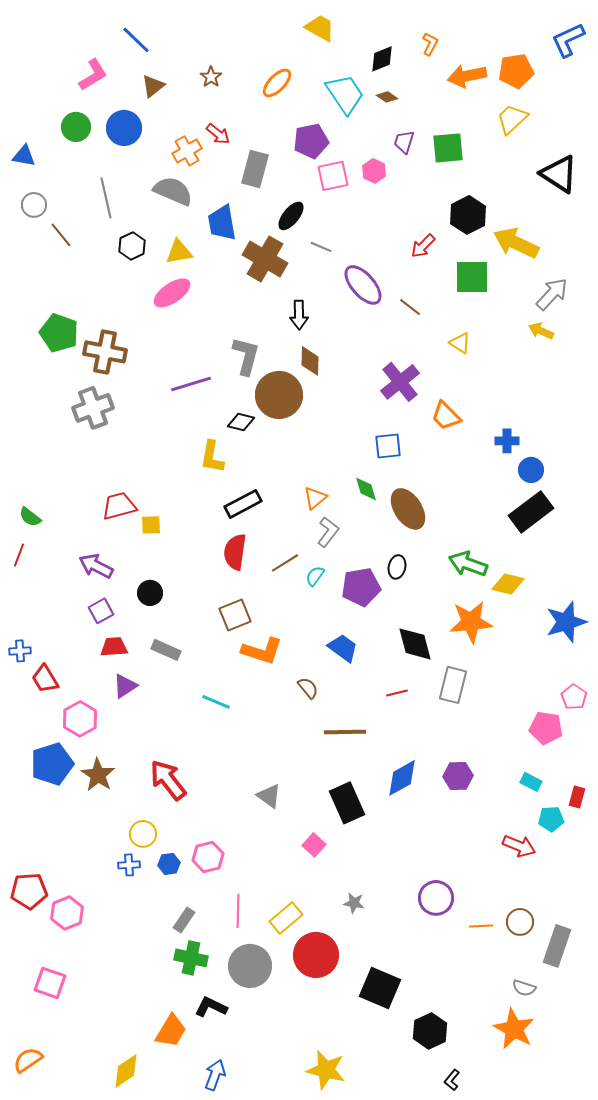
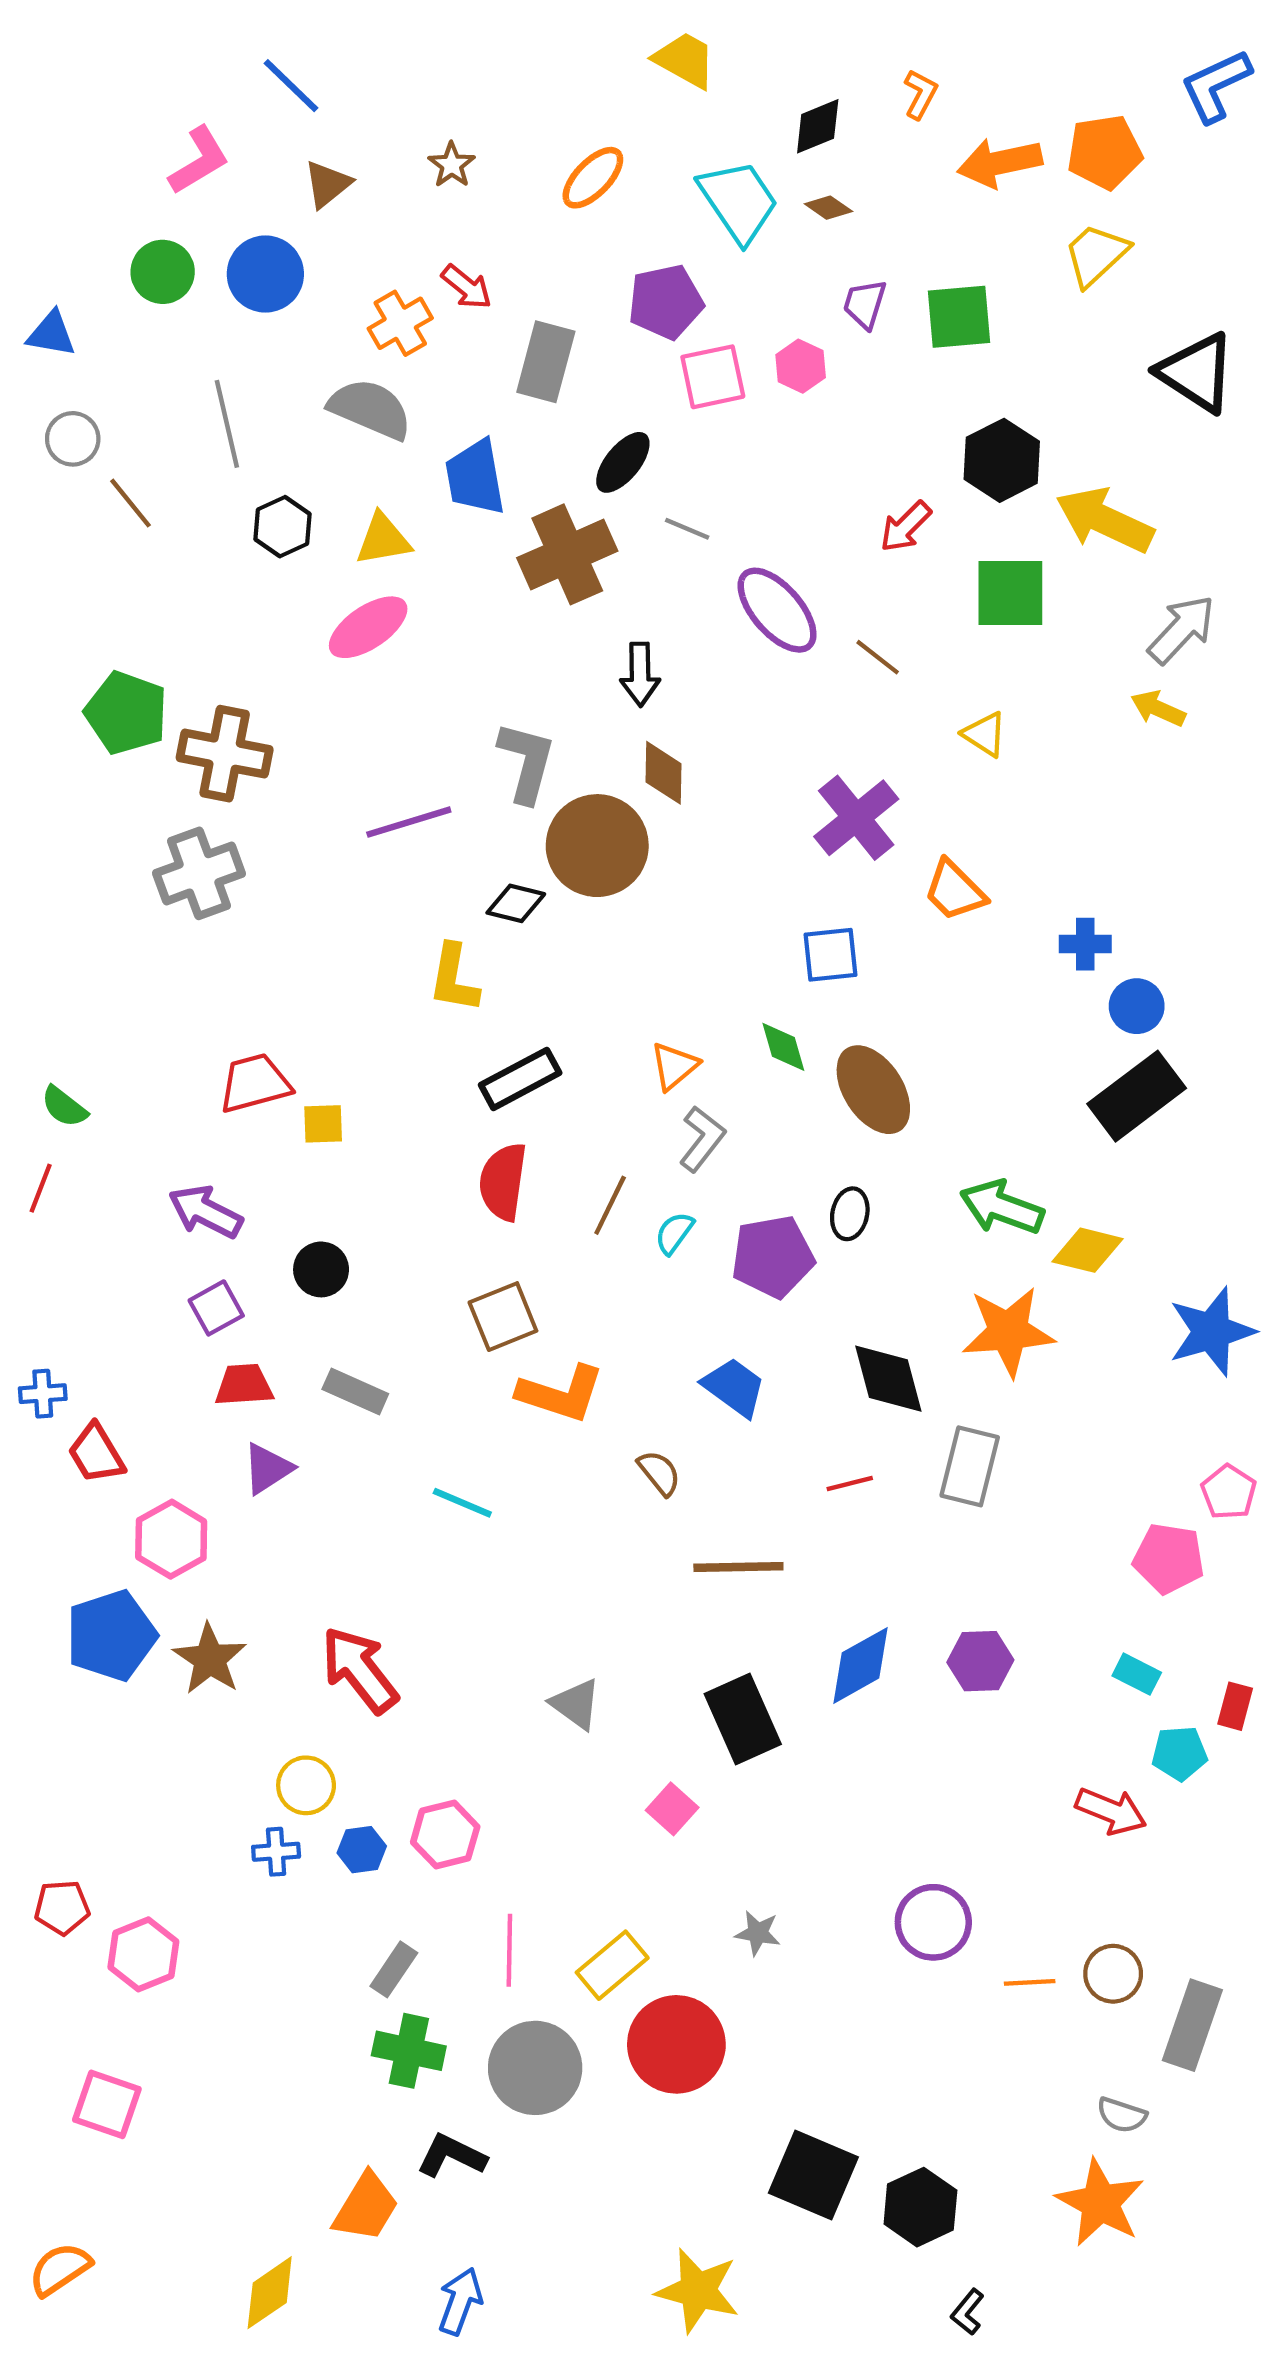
brown cross: (265, 259) -> (567, 554), turned 36
brown line: (285, 563) -> (610, 1205), turned -32
red pentagon: (29, 891) -> (62, 1907), size x0.7
black square: (380, 988) -> (813, 2175), moved

